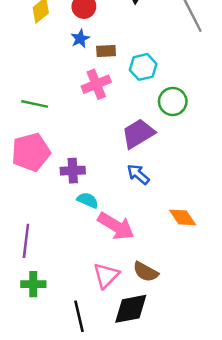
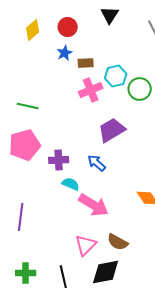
pink cross: (96, 84) -> (91, 90), moved
green circle: (173, 101) -> (140, 89), moved
blue arrow: (138, 174) -> (97, 163), moved
green cross: (33, 284) -> (26, 273), moved

